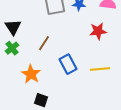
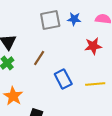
orange star: (31, 74) -> (13, 96), moved

